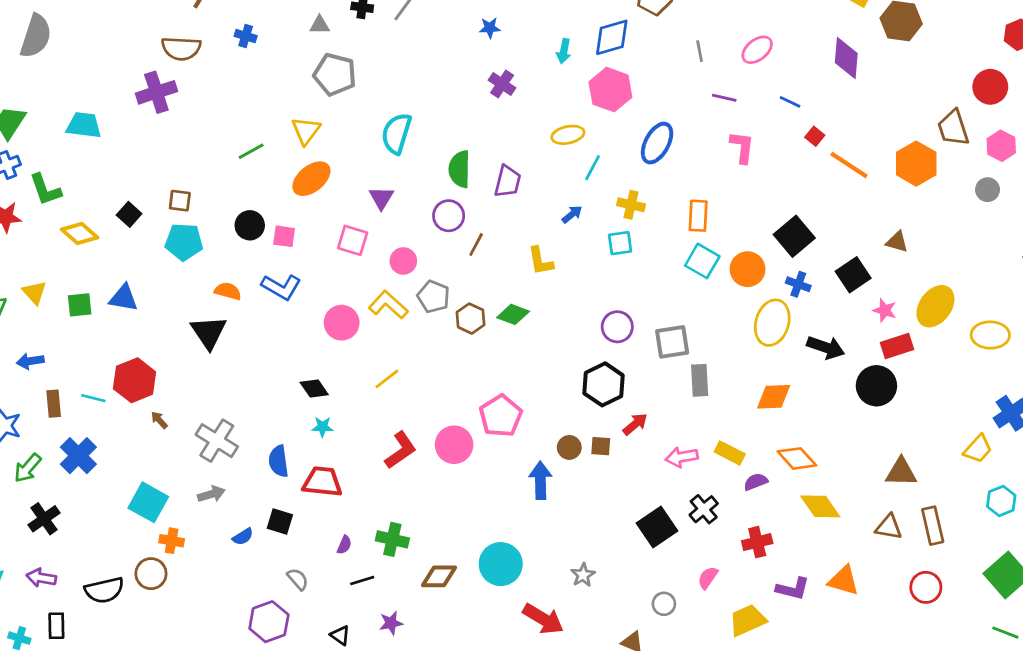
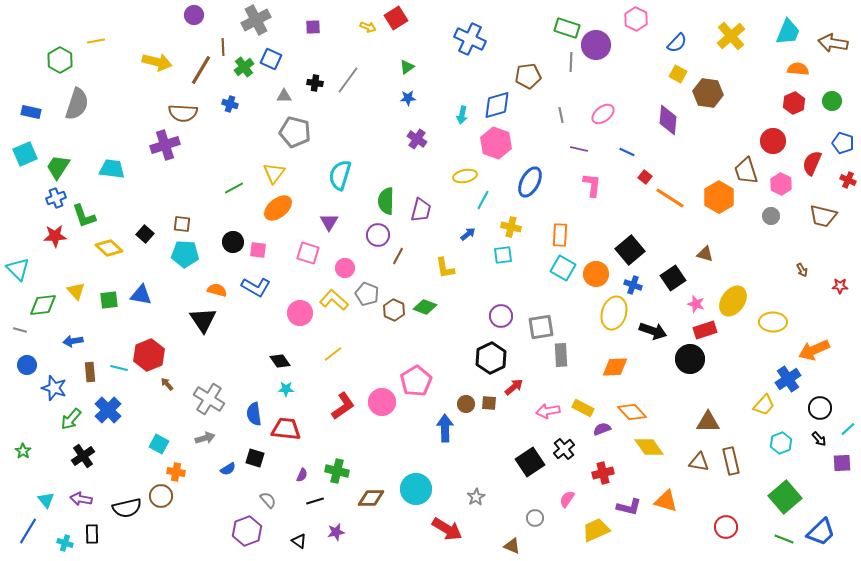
cyan square: (148, 502) -> (159, 444), size x0.7
red circle: (926, 587) -> (726, 527), moved

